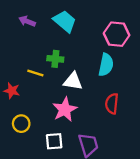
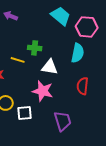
cyan trapezoid: (65, 21) -> (61, 16), moved
pink star: (65, 109) -> (43, 91), turned -30
white square: (54, 141) -> (25, 113), moved

